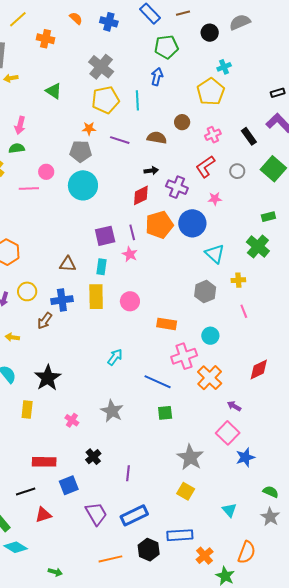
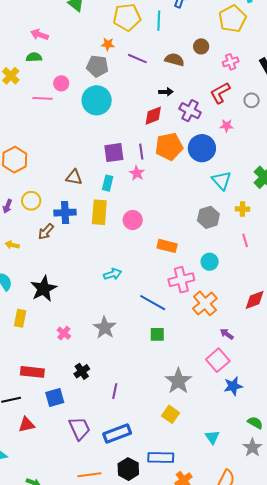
pink arrow: (20, 125) -> (39, 35), turned 90
cyan arrow: (115, 357) -> (113, 274), turned 30

